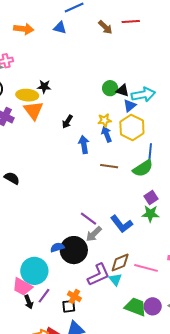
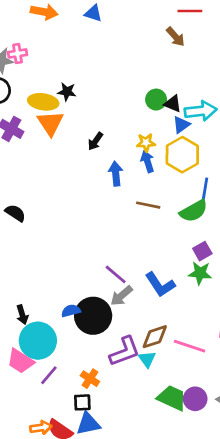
brown arrow: (105, 27) -> (176, 37), moved
black arrow: (29, 302) -> (22, 315), moved
black square: (69, 306) -> (82, 402), moved

